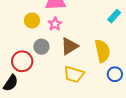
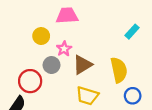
pink star: (55, 24) -> (64, 49), moved

